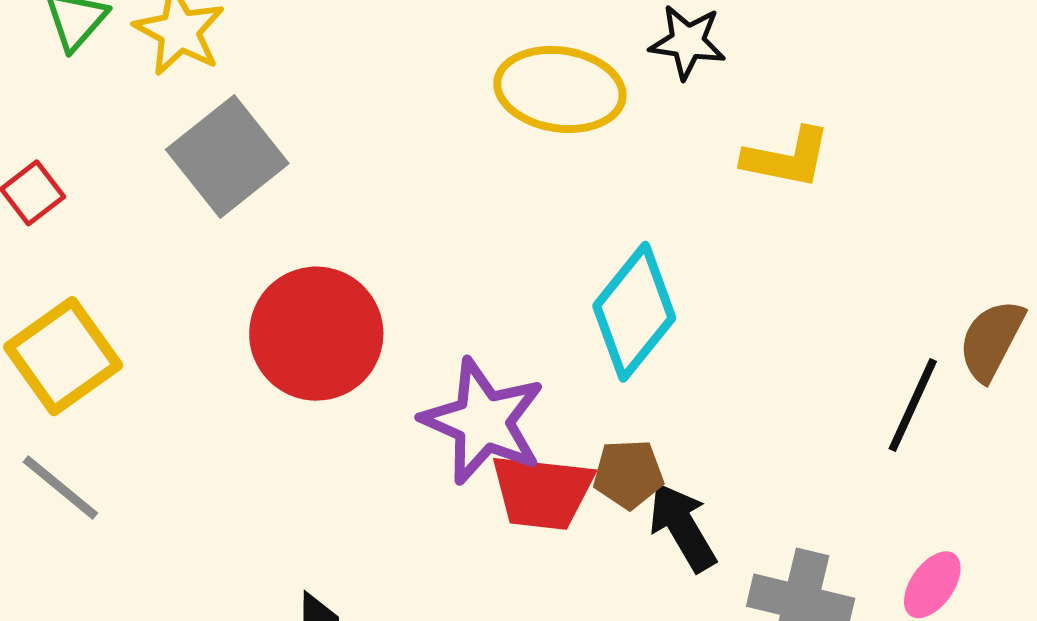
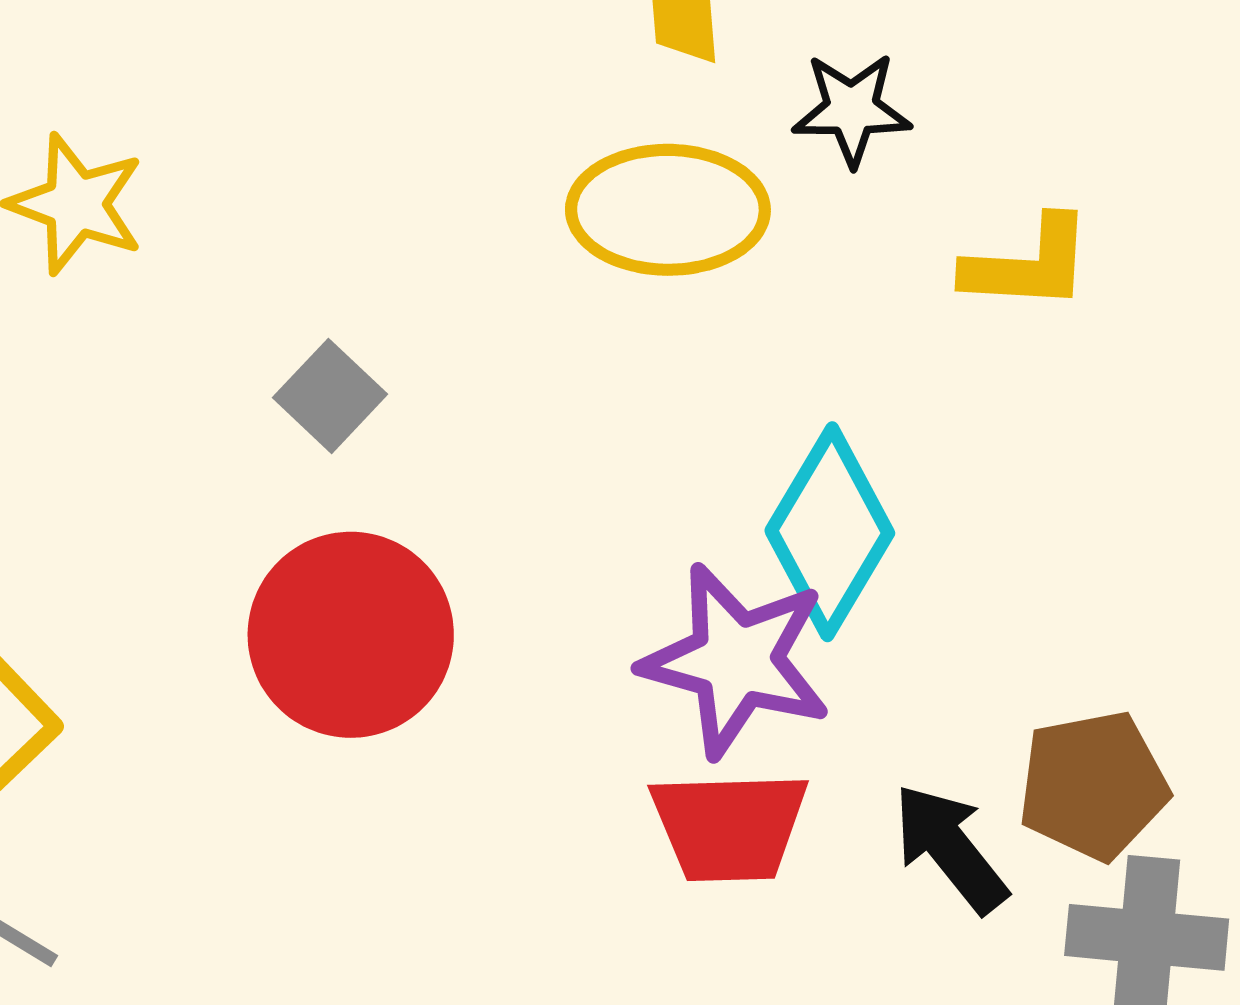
gray square: (227, 157) -> (330, 396), moved, size x0.6
purple star: (483, 421) -> (736, 660), moved
brown pentagon: (628, 474) -> (1093, 785), moved, size x1.4

